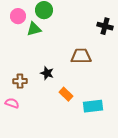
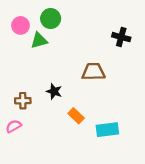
pink semicircle: (12, 103) -> (14, 126), turned -48

